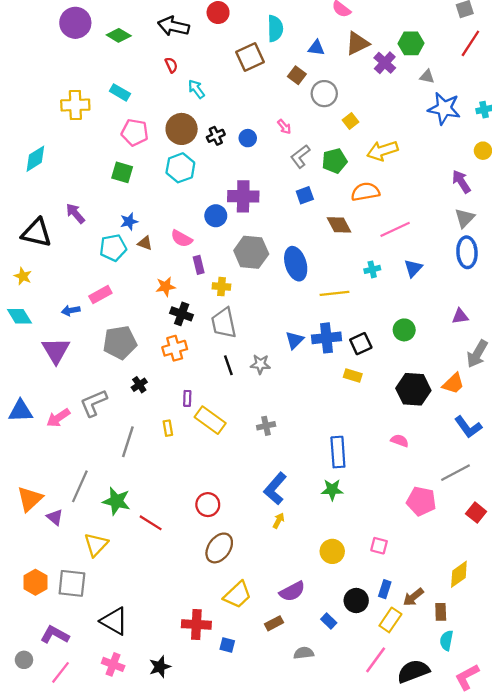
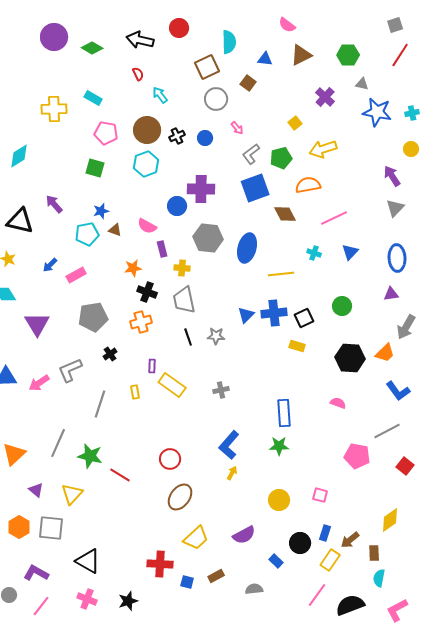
purple cross: (385, 63) -> (325, 97), moved
gray circle: (324, 94) -> (216, 99), moved
blue square: (305, 195) -> (255, 188), size x1.8
blue ellipse: (467, 252) -> (397, 258), moved
blue ellipse: (296, 264) -> (247, 248), turned 32
cyan cross: (372, 269) -> (314, 253), turned 32
blue arrow: (71, 311) -> (50, 265), moved, turned -35
purple triangle: (55, 517) -> (36, 490), moved
brown rectangle: (274, 623) -> (216, 576), moved

